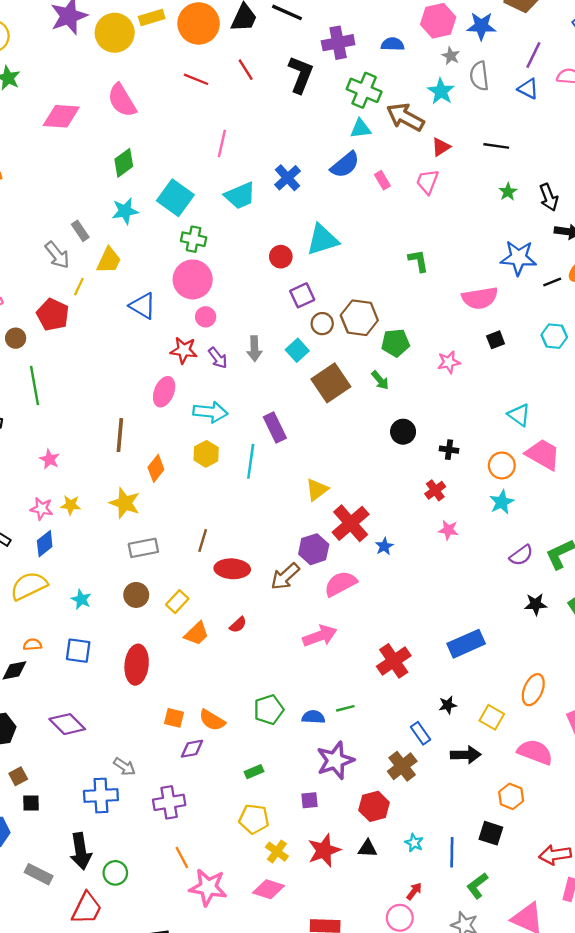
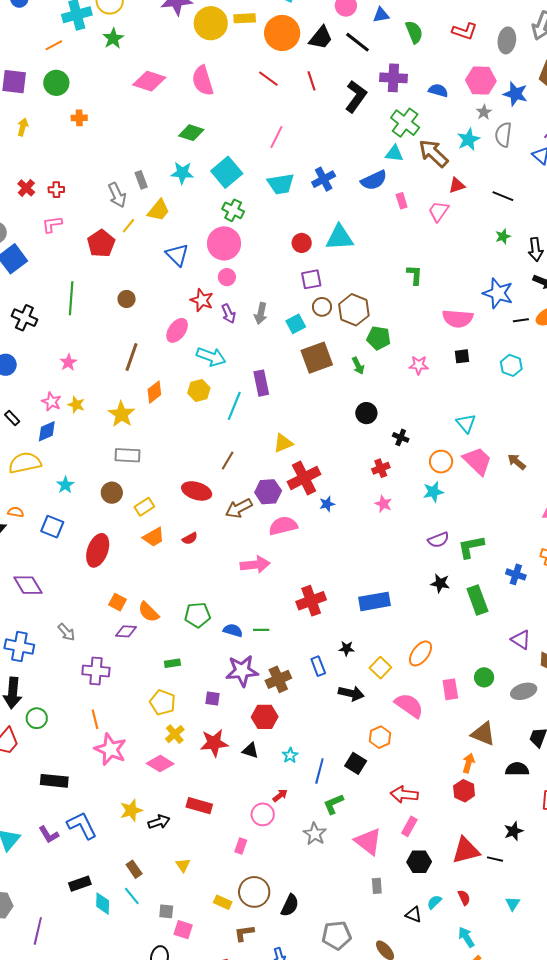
green diamond: (124, 163) -> (191, 133), turned 40
brown circle: (16, 338) -> (127, 299), moved
brown line: (203, 541) -> (228, 461), moved
brown cross: (402, 766) -> (278, 679), moved
blue cross: (101, 795) -> (19, 647), moved

